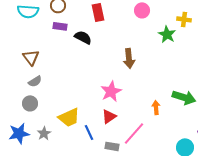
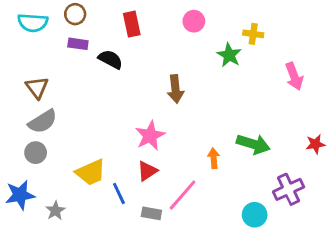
gray semicircle: (35, 81) -> (43, 122), size x1.5
gray star: (44, 133) -> (55, 211), moved

